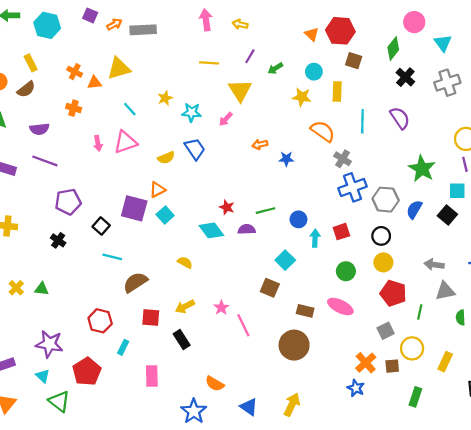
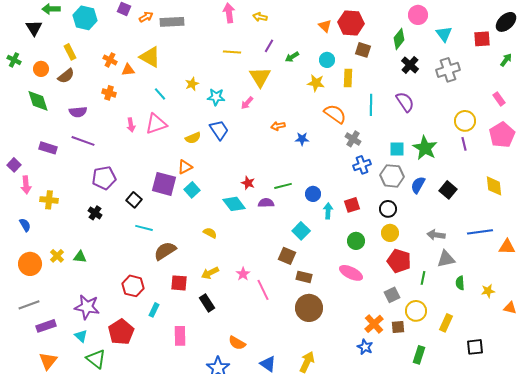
yellow triangle: (119, 68) -> (150, 57), turned 45
blue cross: (352, 187) -> (362, 165), size x0.7
cyan square: (457, 191) -> (397, 149), moved
brown rectangle: (305, 311) -> (304, 277), moved

